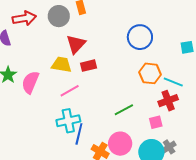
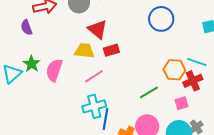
red triangle: (76, 44) -> (98, 29), turned -30
orange hexagon: (150, 73) -> (174, 70), moved

